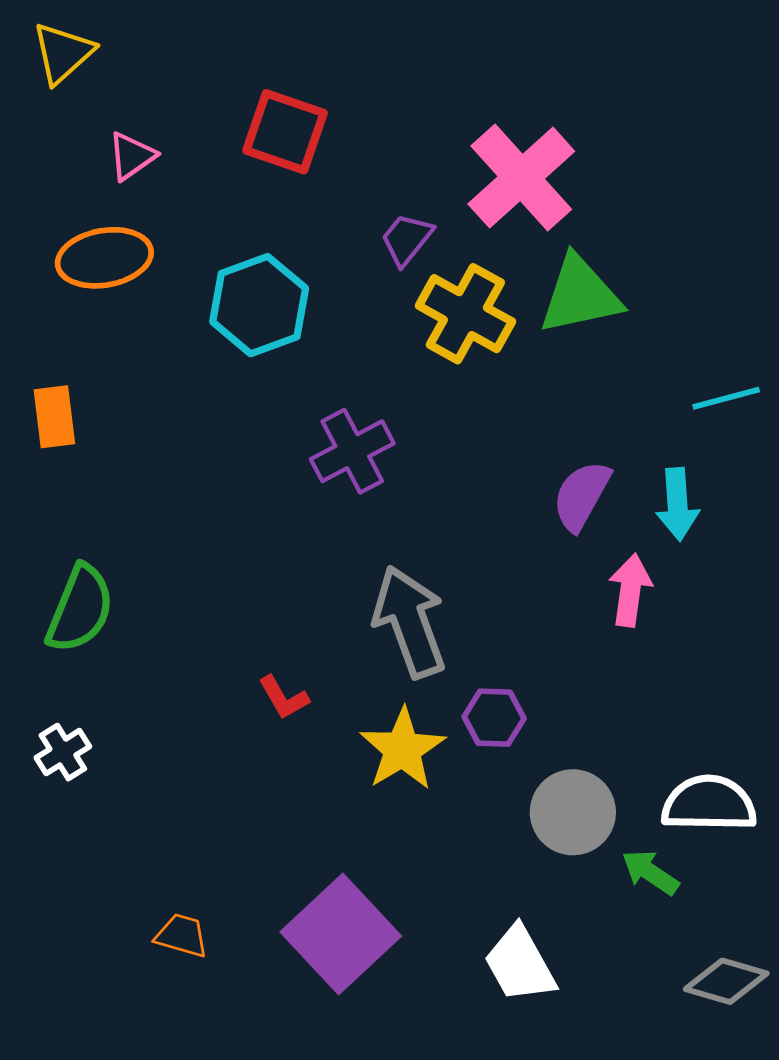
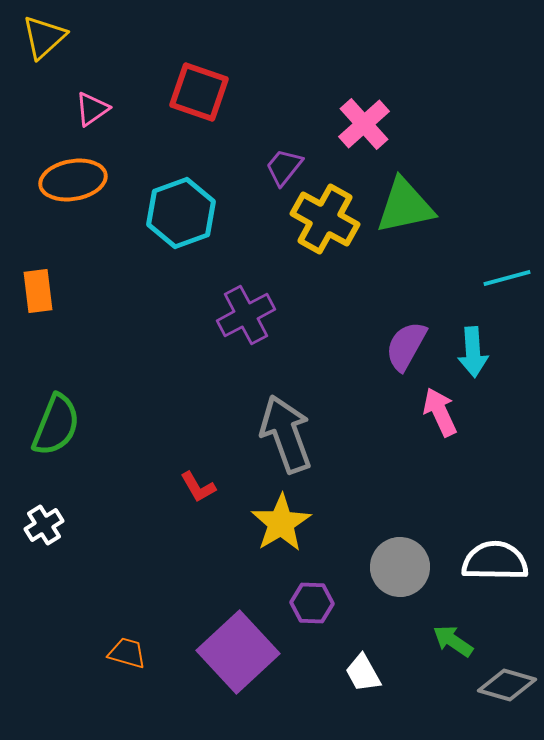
pink cross: (521, 178) -> (364, 124), size x0.7
pink arrow: (630, 590) -> (440, 412), turned -33
purple hexagon: (494, 718) -> (312, 603), moved
green arrow: (650, 872) -> (453, 641), moved
white trapezoid: (520, 964) -> (363, 673), size x0.7

